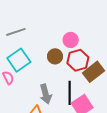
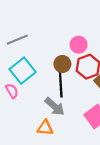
black line: (70, 93) -> (61, 84), moved
gray arrow: (46, 94) -> (55, 106), turned -30

